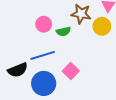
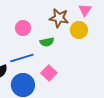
green semicircle: (63, 31) -> (47, 42), moved

